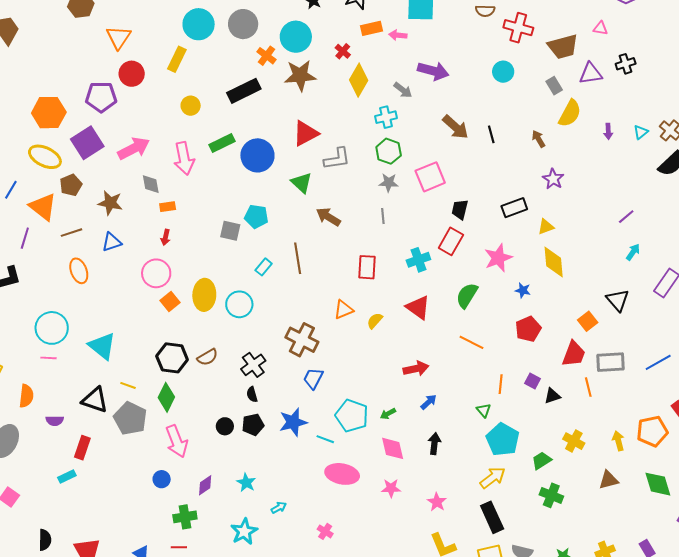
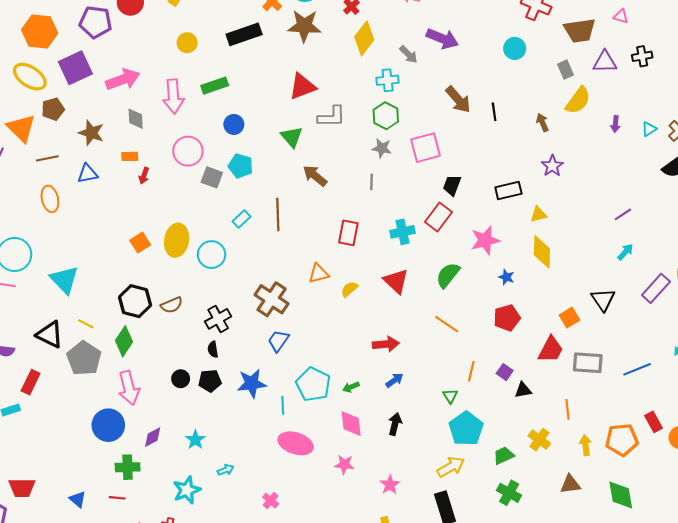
blue circle: (257, 155) -> (234, 124), moved, size x0.6
orange rectangle: (168, 207) -> (130, 156), moved
pink circle: (156, 273) -> (188, 151), moved
orange line: (588, 387) -> (568, 409), moved
cyan line: (325, 439) -> (283, 405), turned 60
blue circle: (162, 479) -> (108, 425), size x1.8

